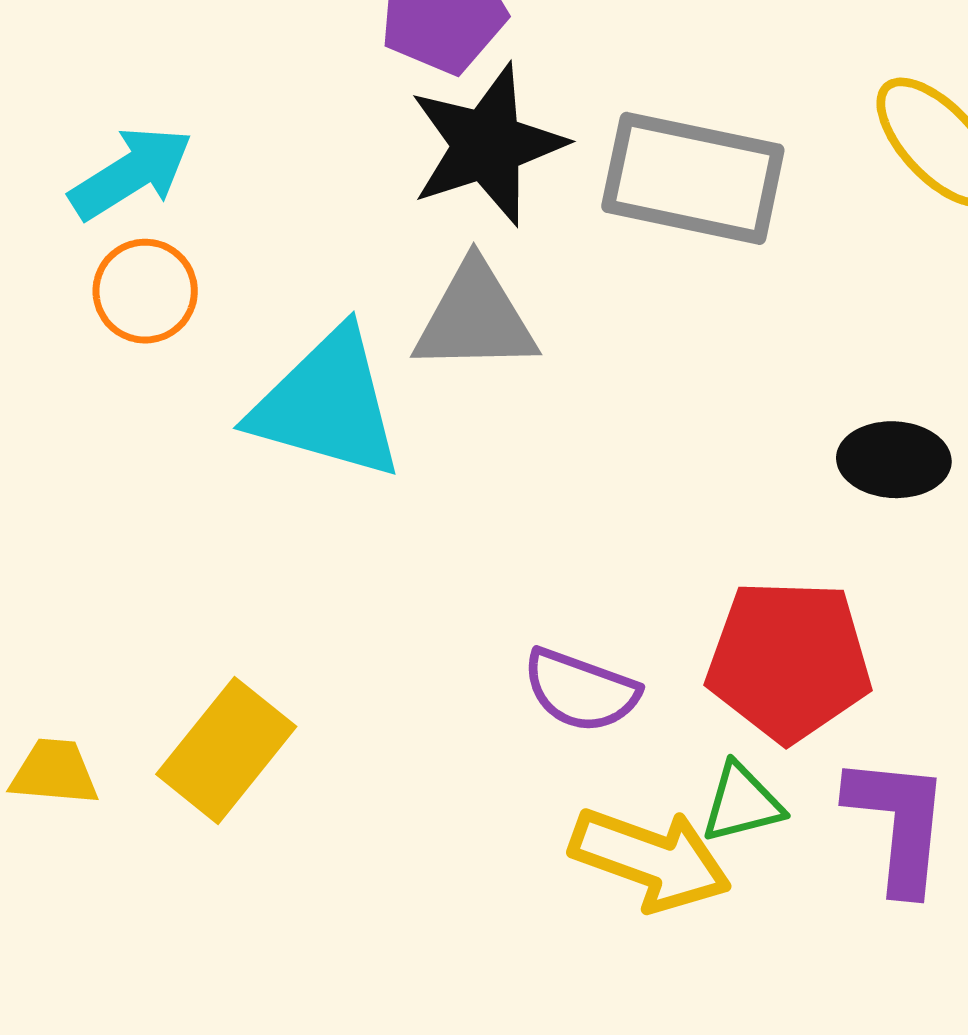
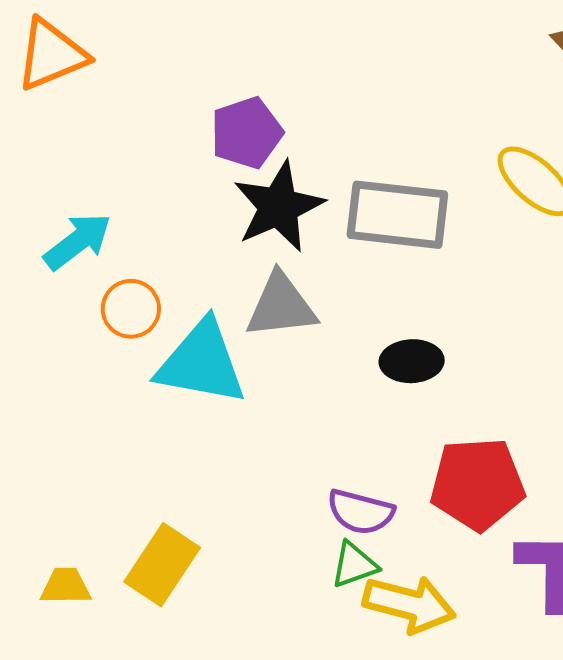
orange circle: (145, 291) -> (131, 309), moved
black ellipse: (894, 460) -> (412, 361), moved
green triangle: (742, 803) -> (354, 565), moved

